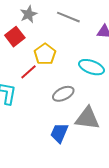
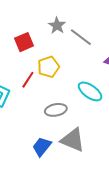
gray star: (29, 14) -> (57, 26), moved, turned -30
red line: (28, 72) -> (28, 80), turned -30

